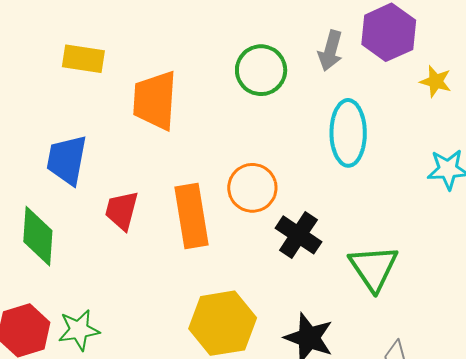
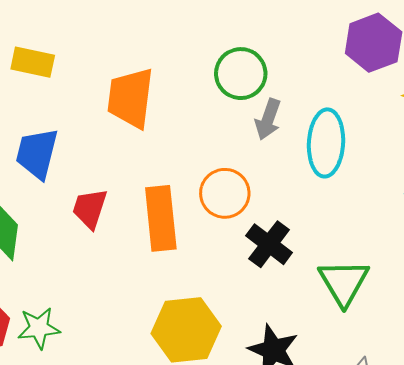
gray arrow: (330, 51) -> (268, 119), moved
yellow rectangle: (83, 59) -> (33, 62), moved

